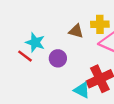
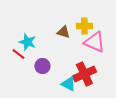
purple circle: (58, 58) -> (42, 66), moved

